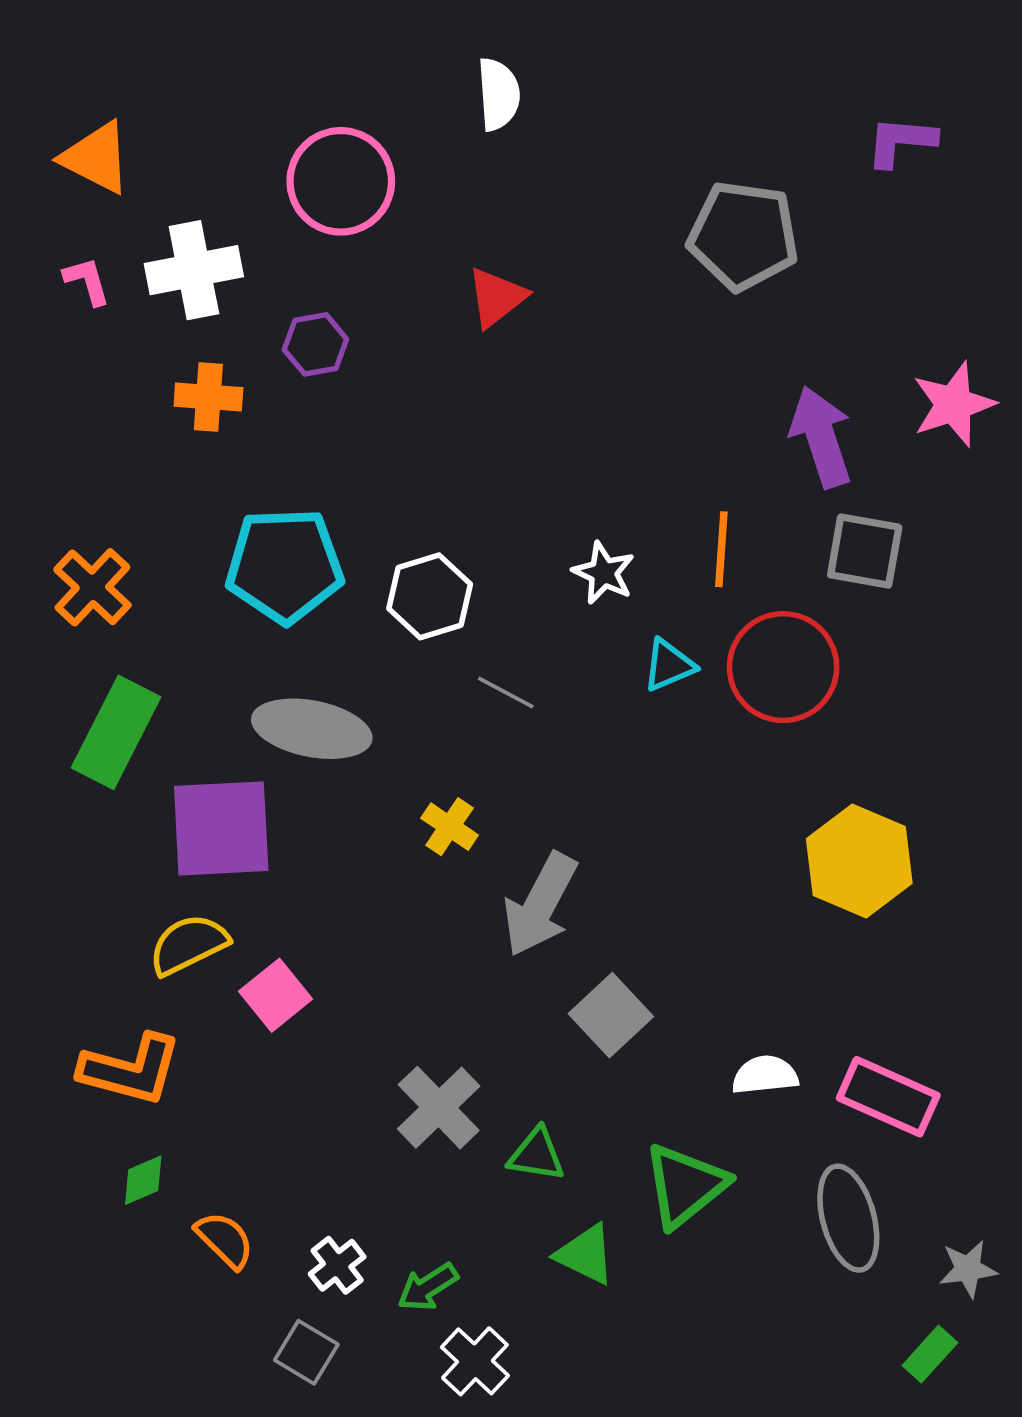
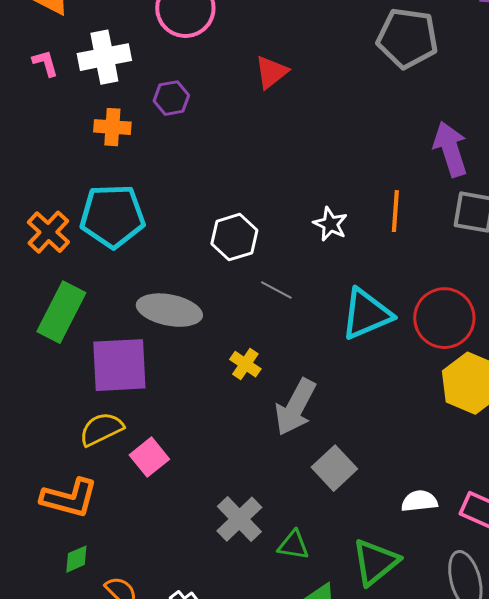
cyan pentagon: (285, 566) -> (112, 216), moved
cyan triangle: (669, 665) -> (366, 314), moved, size x1.8
red circle: (783, 667) -> (444, 318), moved

